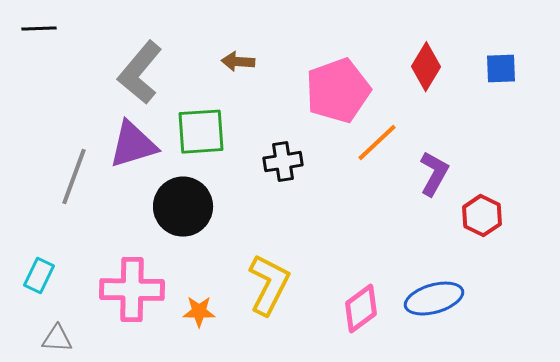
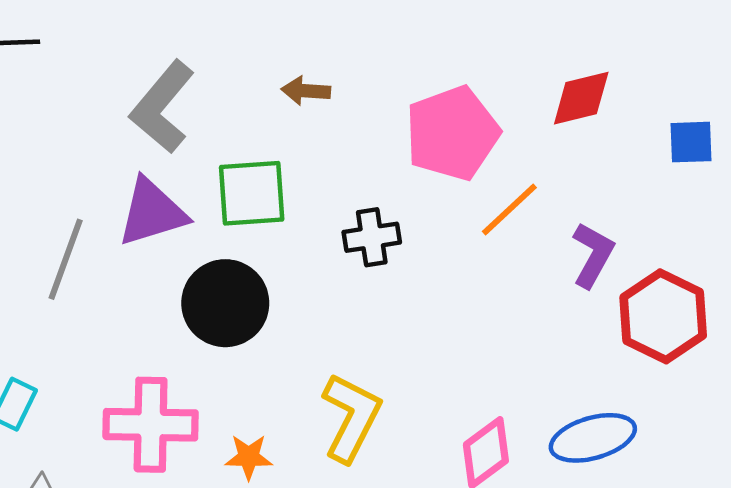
red diamond: (426, 67) -> (581, 98), turned 45
blue square: (501, 69) -> (691, 142), moved
red hexagon: (482, 216) -> (663, 316), size x1.5

